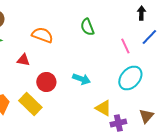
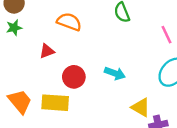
red triangle: (23, 60) -> (47, 51), turned -32
yellow rectangle: (30, 104) -> (55, 103), turned -40

